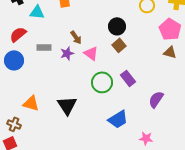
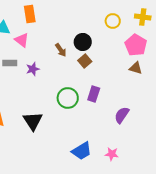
brown arrow: (76, 37) -> (61, 50), moved
pink triangle: (91, 53) -> (22, 40), moved
purple rectangle: (128, 78) -> (94, 94), turned 56
blue trapezoid: (118, 119) -> (82, 151), moved

